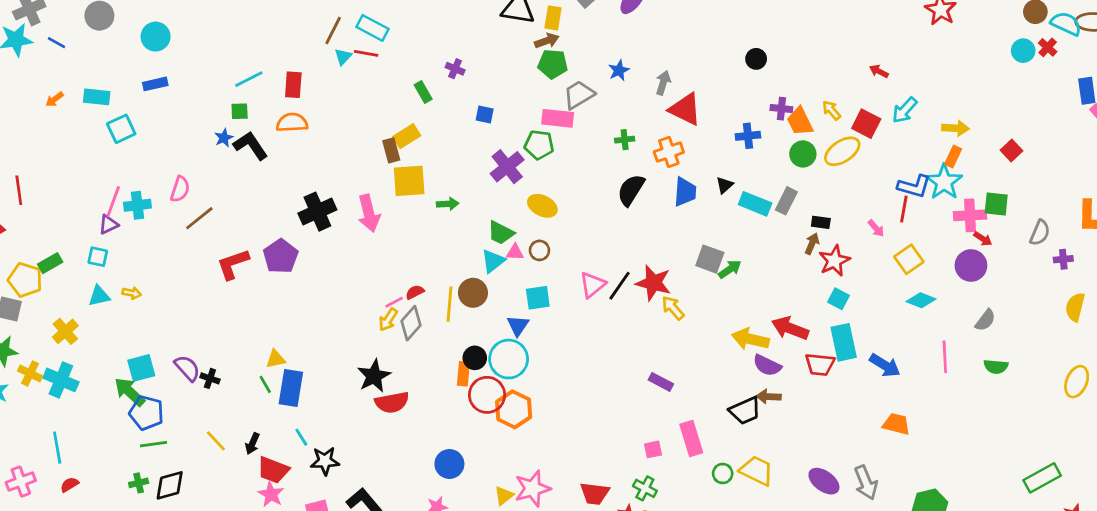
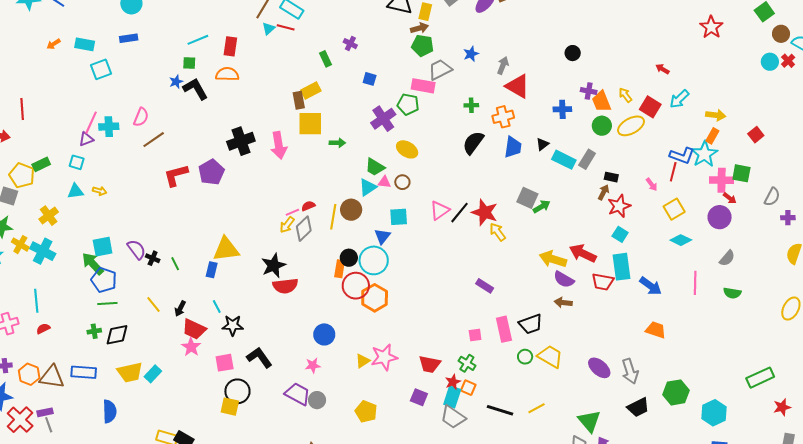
yellow triangle: (276, 359) -> (226, 249), moved, size x1.8
green line: (265, 384) -> (175, 264), moved
blue rectangle: (291, 388) -> (212, 270), size x0.6
black trapezoid: (745, 411) -> (531, 324), moved

